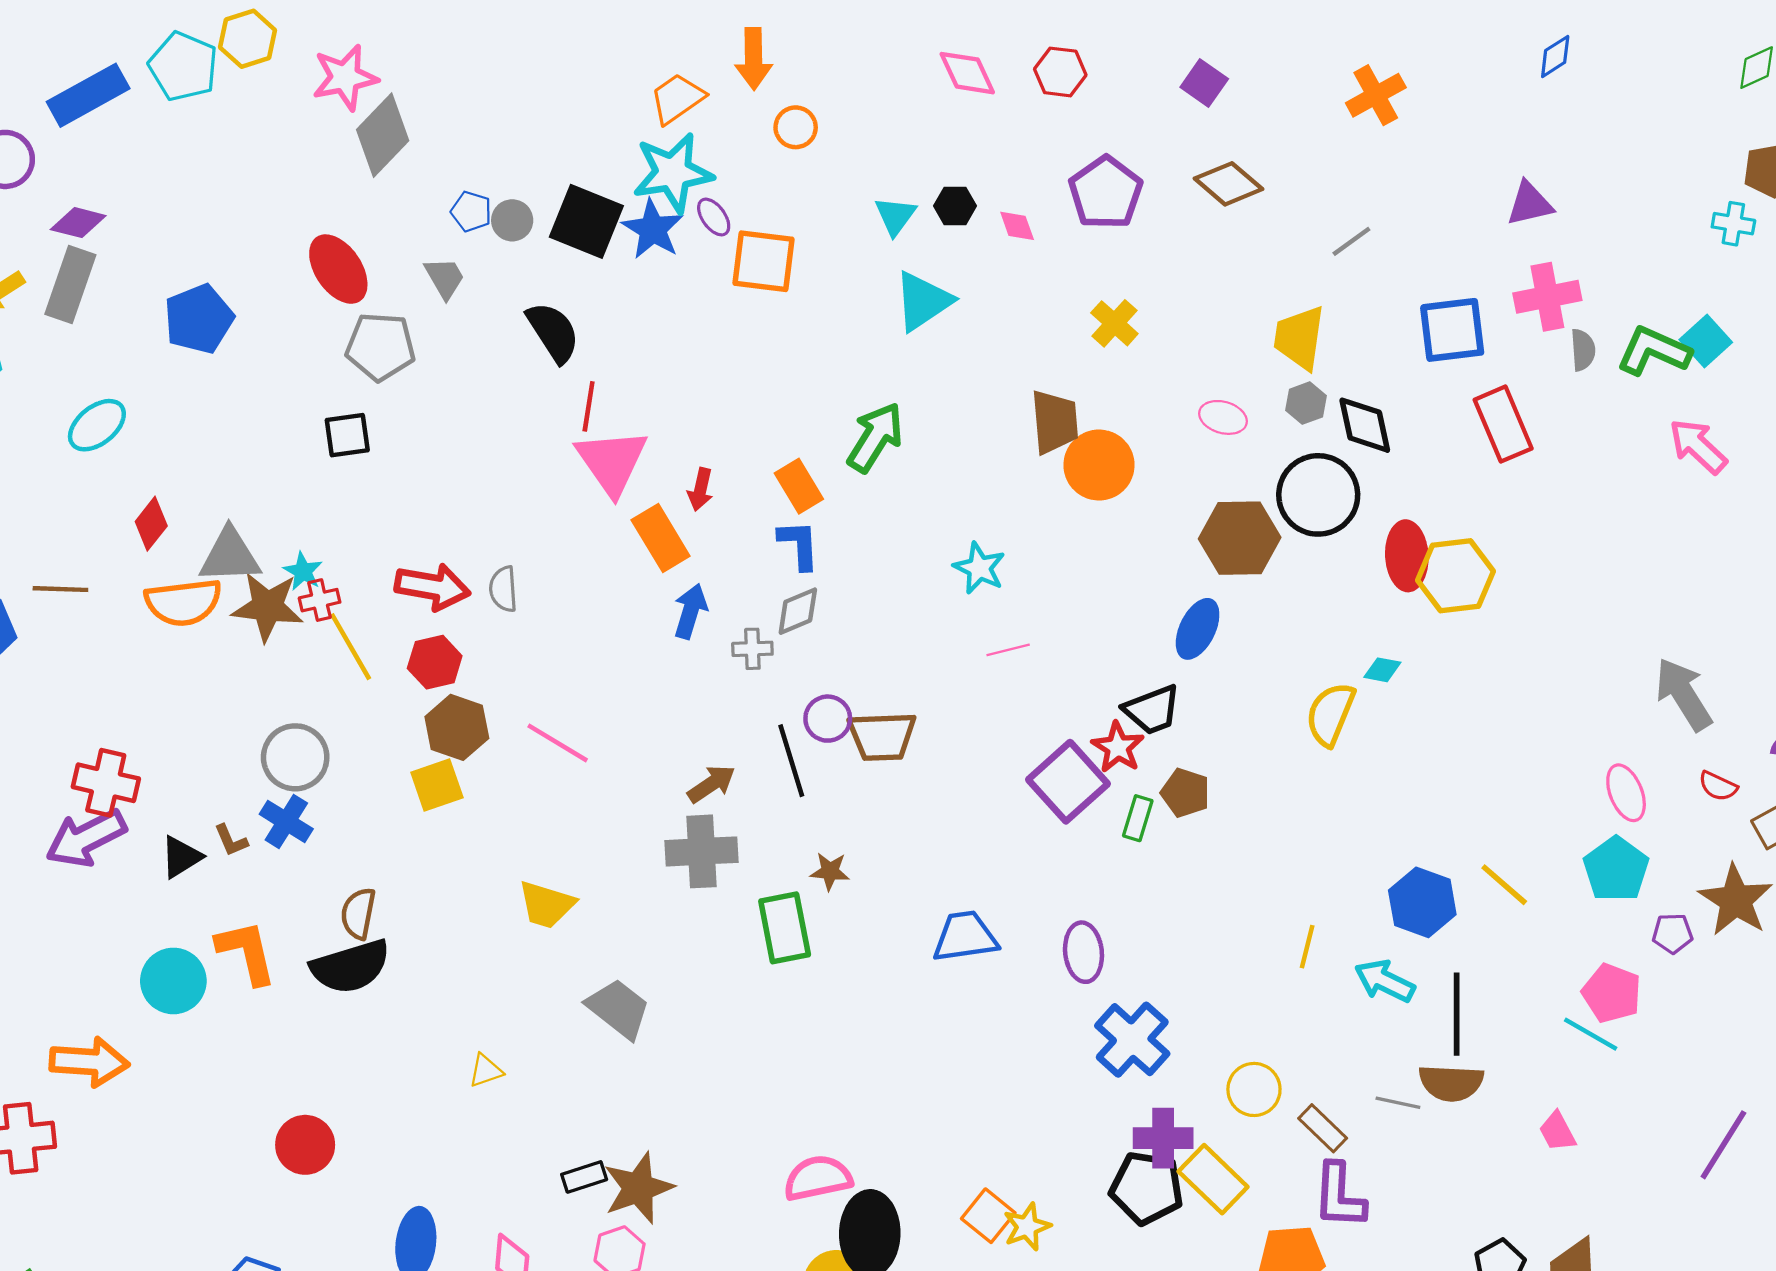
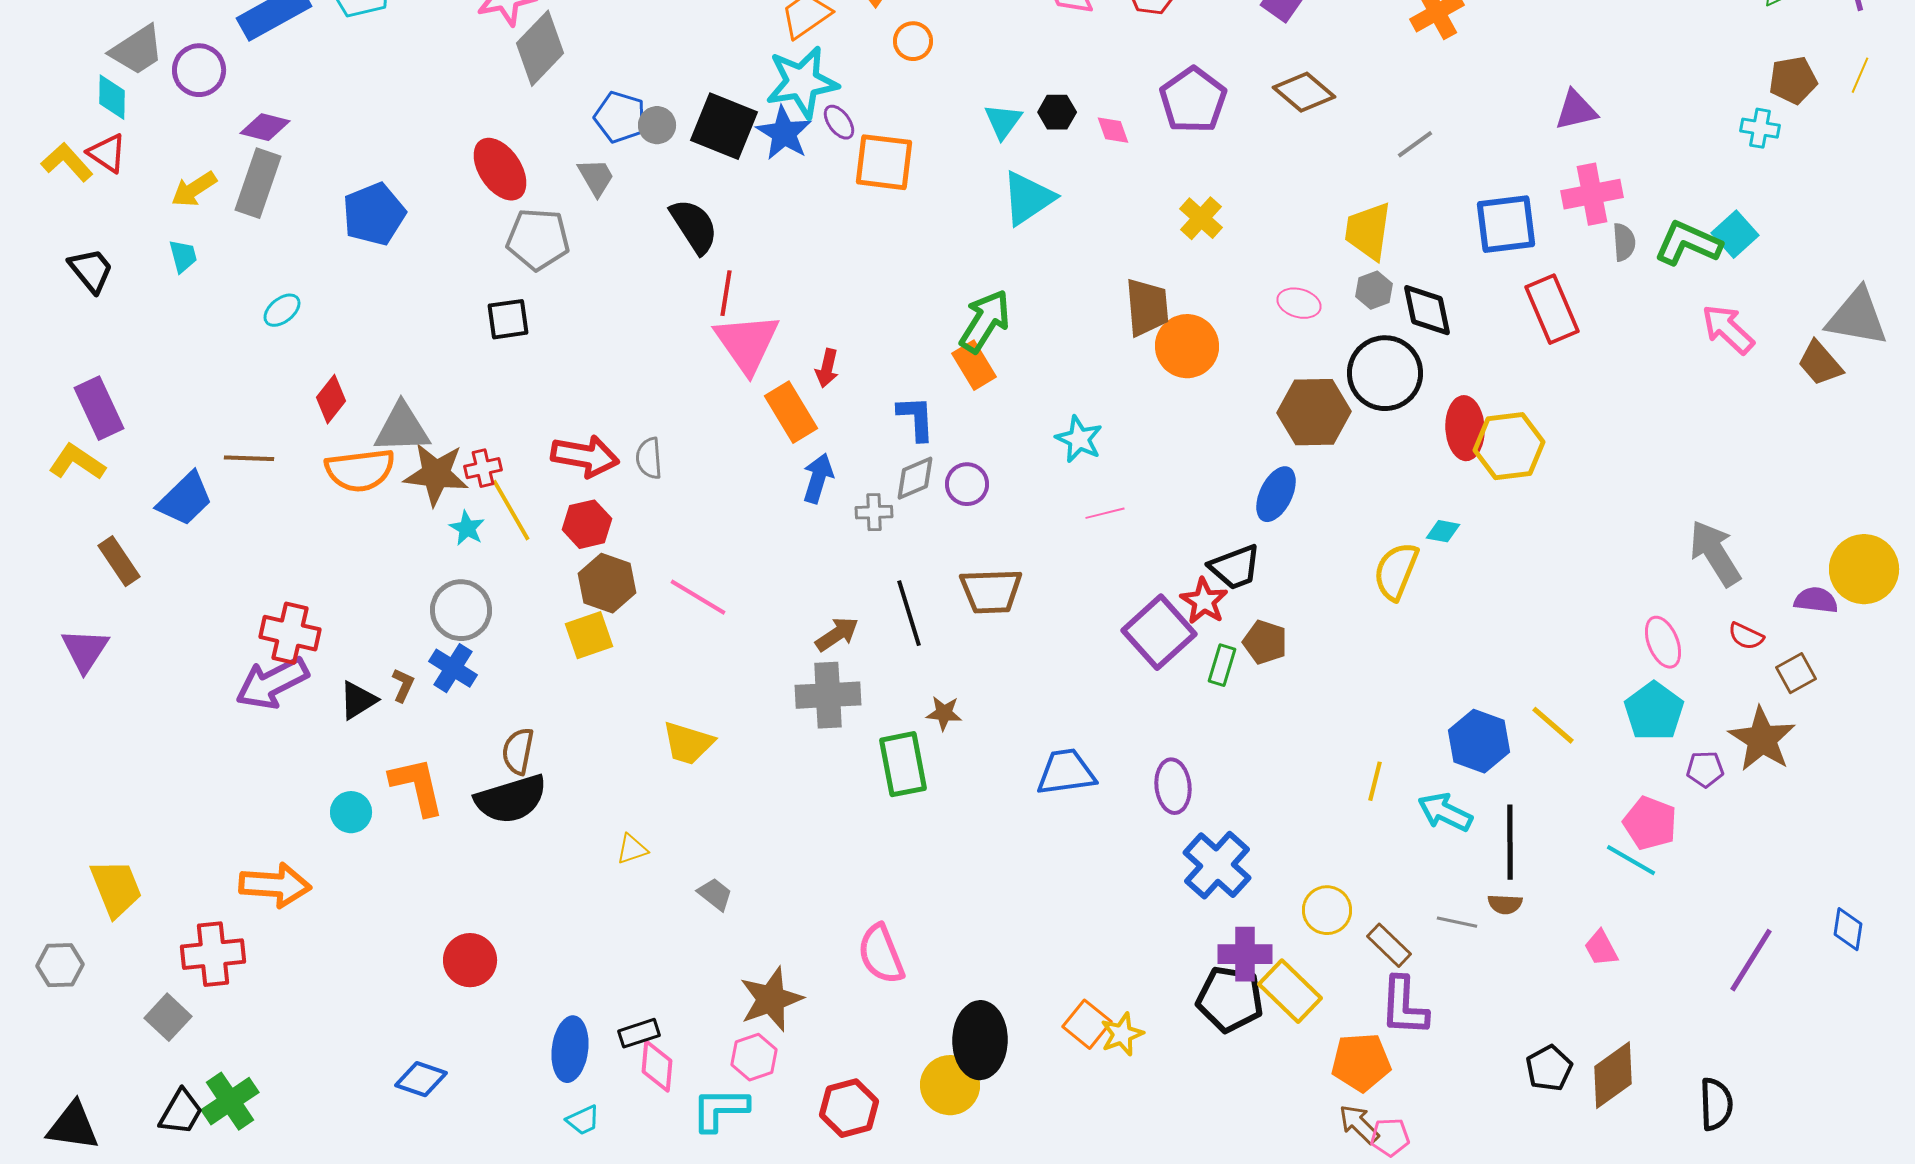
blue pentagon: (471, 211) -> (620, 117), size x1.4
cyan ellipse: (97, 425) -> (282, 310), size x0.7
orange rectangle: (799, 486) -> (974, 365), moved
cyan star: (303, 571) -> (467, 528), moved
purple circle: (828, 719) -> (967, 484), moved
brown L-shape: (231, 840) -> (403, 685), turned -132
cyan circle: (173, 981) -> (351, 812), size x0.7
gray trapezoid: (618, 1009) -> (715, 894), moved, size x0.6
yellow triangle: (486, 1071) -> (632, 849), moved
brown semicircle: (1451, 1083) -> (1505, 904), size x0.6
black rectangle: (584, 1177) -> (639, 1033), moved
pink semicircle: (818, 1178) -> (881, 954), moved, turned -100

